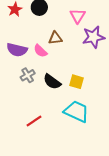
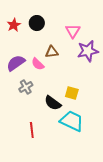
purple semicircle: (17, 50) -> (16, 63), turned 132
black semicircle: (52, 82) -> (53, 103), moved
red line: (34, 121) -> (32, 130), turned -63

